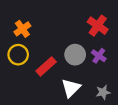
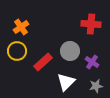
red cross: (98, 26) -> (91, 24), turned -30
purple cross: (99, 56) -> (92, 62), moved

